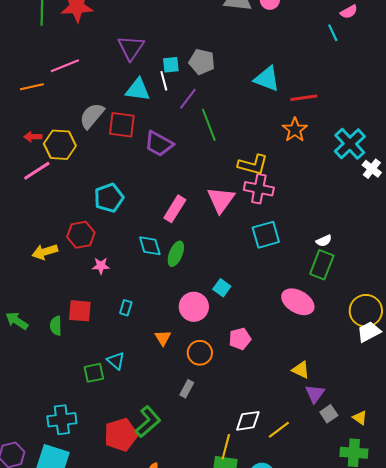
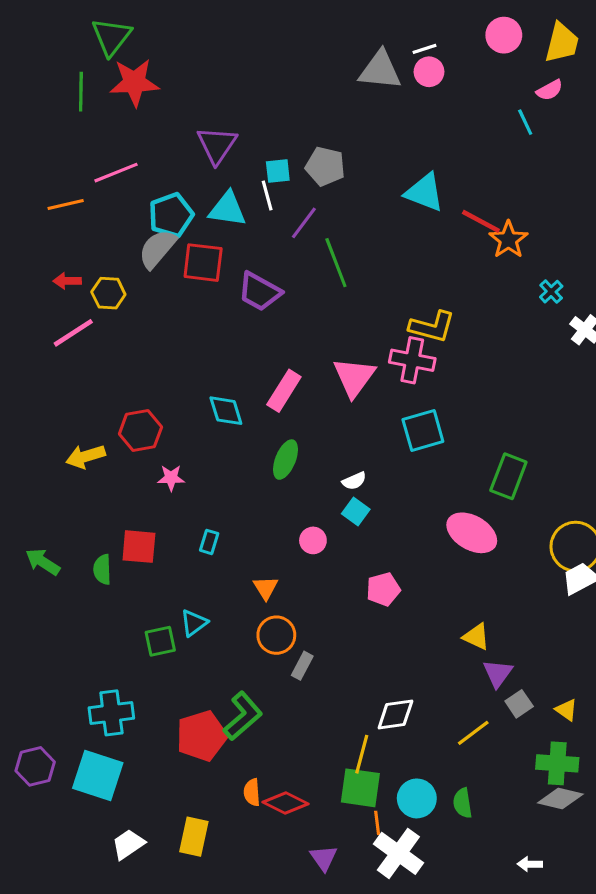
red line: (304, 98) -> (481, 221), turned 36
orange star: (295, 130) -> (508, 240), moved
cyan cross: (350, 144) -> (551, 292), size x0.5
yellow hexagon: (60, 145) -> (108, 293), size x0.7
yellow L-shape: (253, 165) -> (432, 327), moved
cyan pentagon: (109, 198) -> (171, 215), moved
white semicircle: (324, 241) -> (354, 481), moved
cyan diamond: (150, 246) -> (226, 411), moved
pink circle: (194, 307) -> (313, 540), size x0.6
orange circle: (200, 353) -> (276, 635), moved
cyan triangle: (116, 361) -> (194, 623), turned 42
yellow line: (279, 430) -> (473, 733), moved

